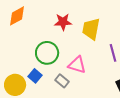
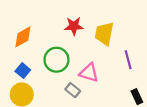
orange diamond: (17, 16) -> (23, 37), moved
blue square: (35, 76) -> (23, 71), moved

